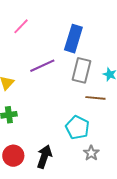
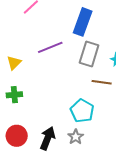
gray star: (91, 153) -> (76, 137), moved

